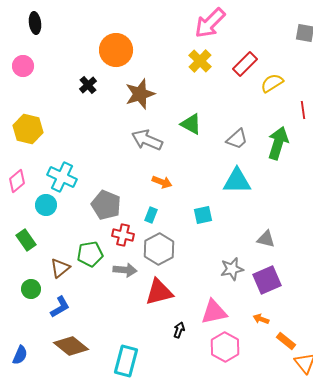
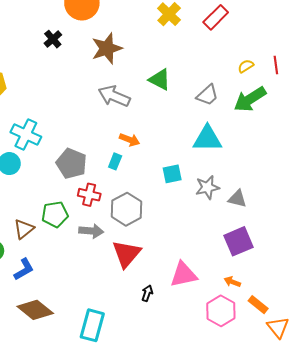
yellow semicircle: (272, 83) -> (246, 66), moved, size x0.7
green arrow: (278, 143) -> (250, 99), turned -140
cyan rectangle: (151, 215) -> (115, 161), moved
gray star: (232, 269) -> (207, 187), moved
red triangle: (159, 292) -> (126, 254), turned -36
pink hexagon: (225, 347) -> (221, 311), moved

